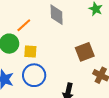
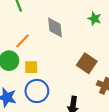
brown square: (85, 52) -> (87, 63), turned -30

